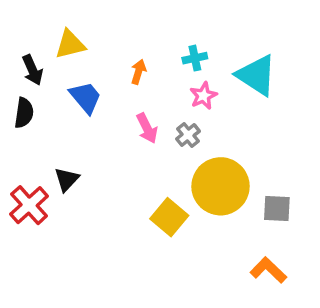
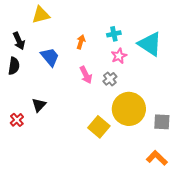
yellow triangle: (70, 44) -> (41, 15), moved
red cross: (29, 205) -> (17, 120), size x0.6

